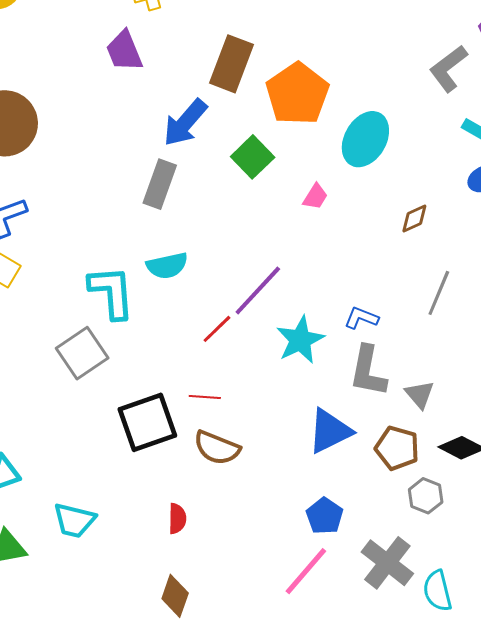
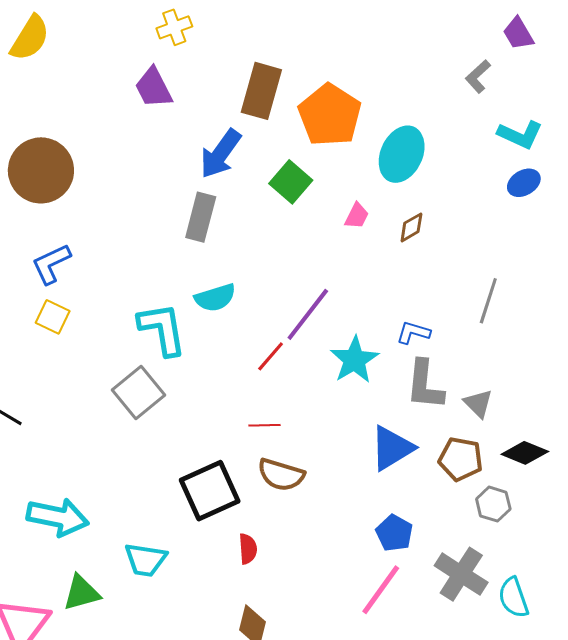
gray L-shape: (448, 68) -> (478, 76), size x0.7
brown diamond: (414, 219) -> (411, 227), moved
black square: (147, 422) -> (210, 491), moved

